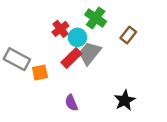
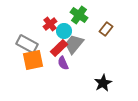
gray rectangle: (17, 59) -> (27, 44), moved
orange square: (40, 73) -> (33, 60), size x1.5
purple semicircle: (71, 103) -> (63, 63), moved

